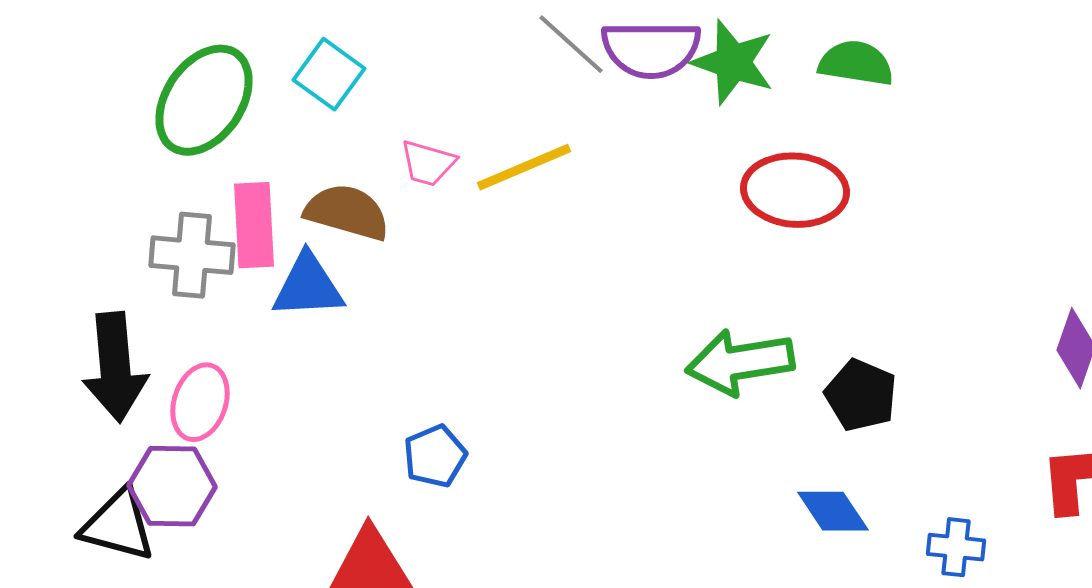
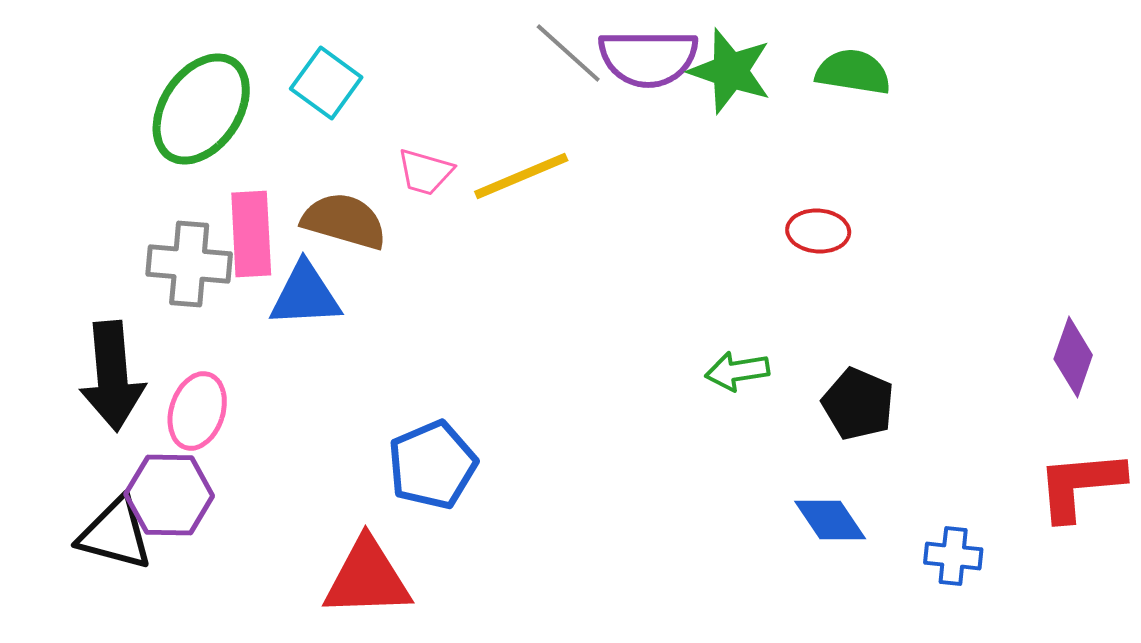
red ellipse: (795, 190) -> (818, 231), moved, size x0.6
green arrow: (740, 362) -> (737, 371), size x0.6
blue pentagon: (435, 456) -> (432, 465), size x1.4

